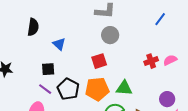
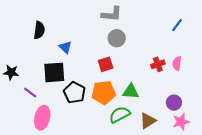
blue line: (160, 19) -> (177, 25), moved
pink semicircle: (170, 60) -> (177, 63), turned -56
black square: (48, 69) -> (54, 72), size x1.6
purple line: (45, 89) -> (30, 93), moved

